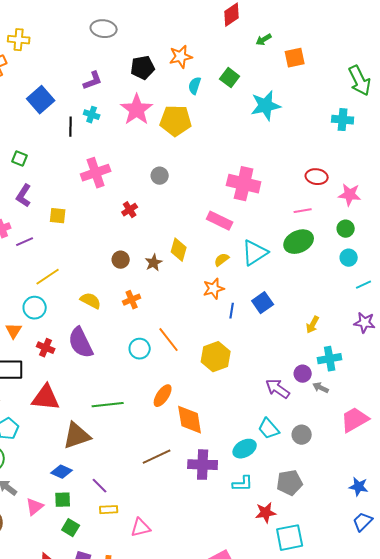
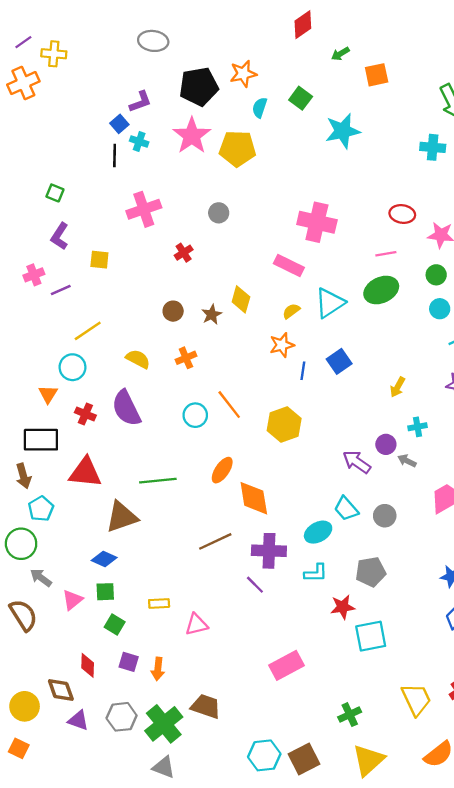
black pentagon: (143, 68) -> (199, 87), size x1.4
blue square: (41, 100) -> (119, 124), moved, size x0.6
cyan cross: (330, 359) -> (417, 427), size x0.7
purple line: (100, 486) -> (255, 585), moved

